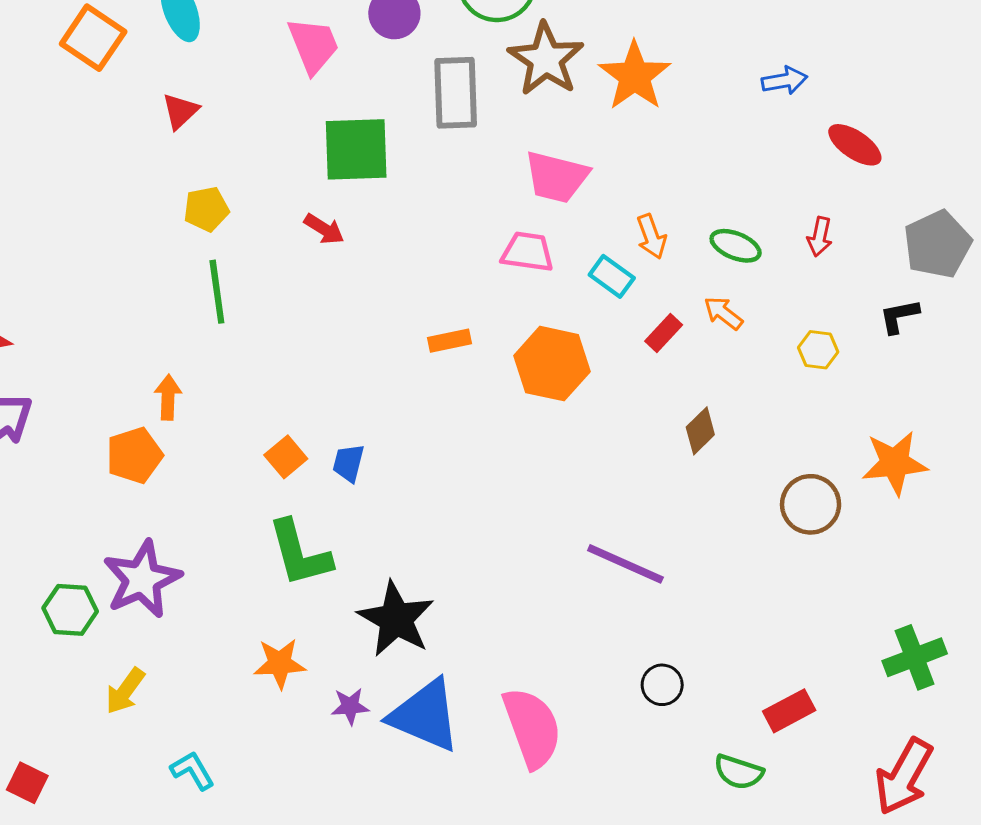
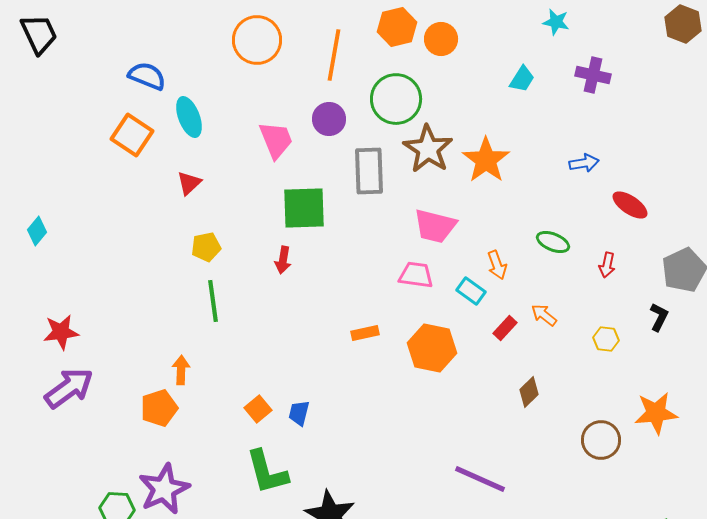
red arrow: (324, 229) -> (283, 260), turned 68
green ellipse: (736, 246) -> (553, 242), moved
black L-shape: (899, 316) -> (659, 317), turned 128

